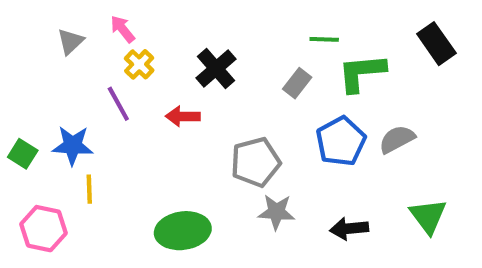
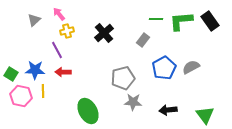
yellow cross: (139, 64) -> (67, 31), turned 32
green L-shape: (362, 73) -> (181, 21), moved
red arrow: (183, 116) -> (63, 72), moved
green triangle: (428, 216) -> (205, 115), moved
pink hexagon: (44, 229) -> (21, 96), moved
green ellipse: (183, 231) -> (88, 111), turned 70

